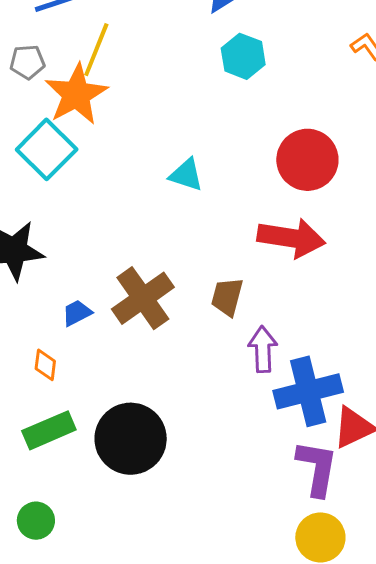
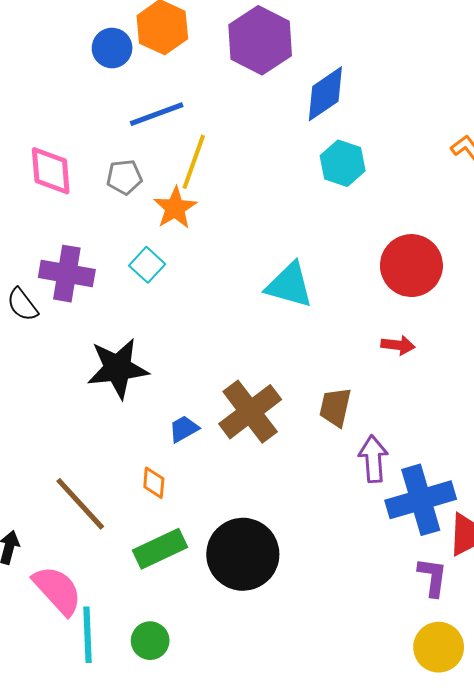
orange star: (76, 94) -> (175, 208), size x0.7
cyan square: (47, 149) -> (147, 265), size x0.6
cyan triangle: (186, 175) -> (289, 285), size x1.4
red arrow: (291, 238) -> (398, 345), size x0.5
purple L-shape: (317, 468) -> (433, 577), size x0.7

